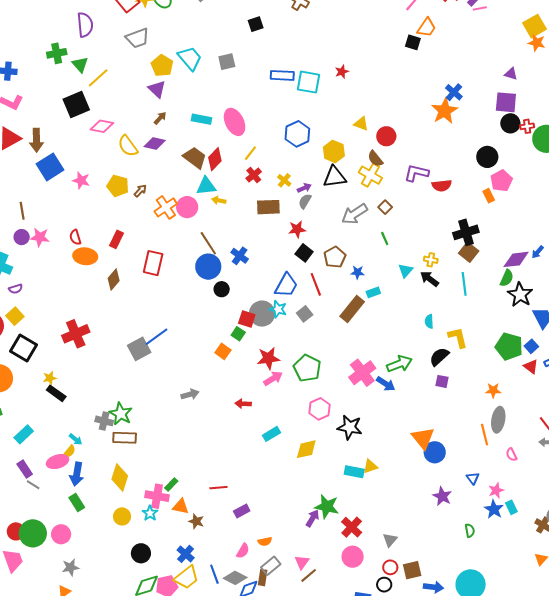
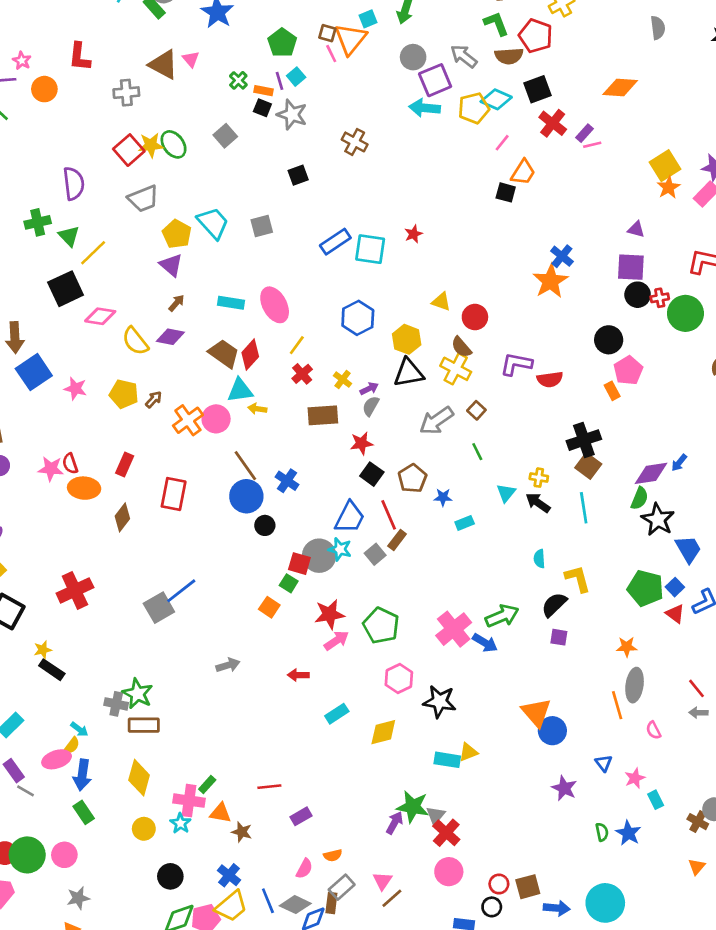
orange star: (537, 43) -> (669, 187), turned 30
blue rectangle: (282, 75) -> (335, 242), turned -35
pink star: (40, 237) -> (51, 469), moved
brown rectangle: (352, 309) -> (397, 540), moved, size x0.6
blue star: (494, 509) -> (628, 833), moved
gray triangle: (390, 540) -> (435, 815), moved

